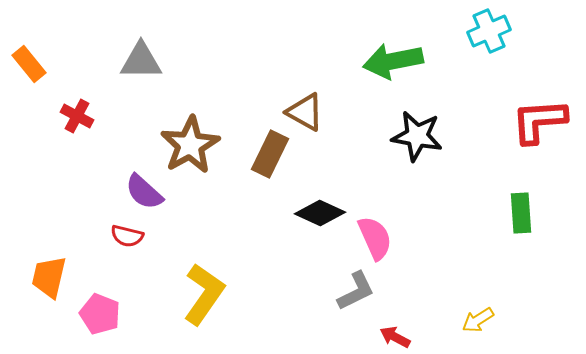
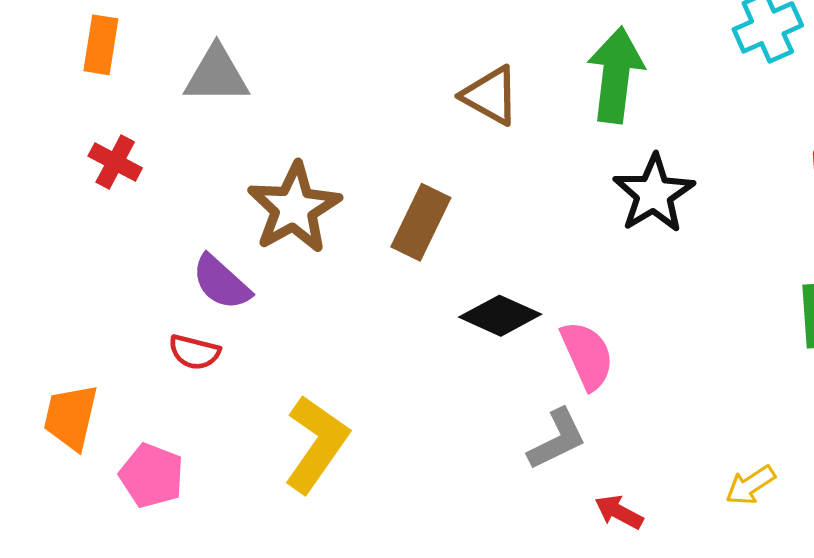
green arrow: (393, 61) -> (616, 75), turned 108
orange rectangle: (29, 64) -> (101, 45), moved, turned 48
brown triangle: (305, 112) -> (491, 95), moved
black star: (417, 136) -> (654, 194), turned 30

